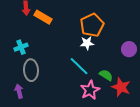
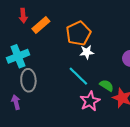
orange rectangle: (43, 17) -> (41, 25), turned -72
orange pentagon: (92, 25) -> (78, 33), moved
cyan cross: (21, 47) -> (18, 56), size x1.5

